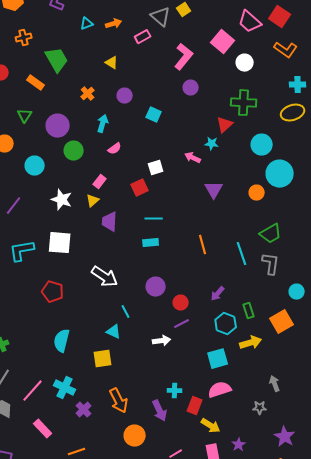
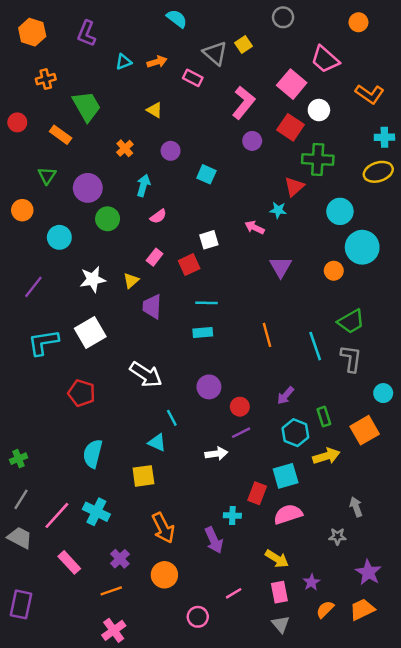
red square: (280, 17) -> (290, 127), moved
pink rectangle: (143, 37) -> (193, 78), turned 56
pink rectangle: (100, 182) -> (155, 257), moved
white star: (62, 200) -> (93, 279), turned -30
white square: (60, 243) -> (90, 333), turned -35
red rectangle: (195, 406) -> (257, 493), moved
purple cross: (84, 410) -> (120, 559), moved
orange circle: (135, 436) -> (164, 575), moved

